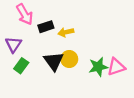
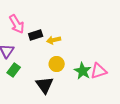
black triangle: (54, 61) -> (45, 85), moved
green star: (98, 67) -> (83, 71), turned -30

